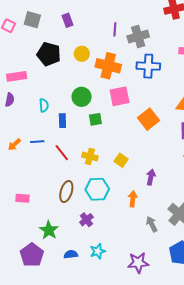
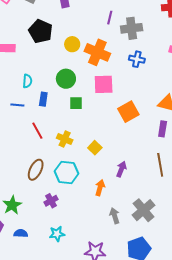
yellow circle: (82, 54) -> (72, 44), moved
blue cross: (148, 66) -> (137, 59), size x0.7
blue line: (37, 142) -> (17, 105), moved
blue semicircle: (71, 254) -> (21, 233), moved

